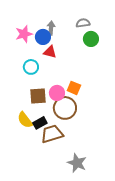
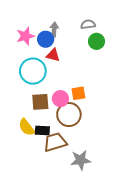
cyan circle: (31, 67) -> (33, 71), size x1.6
orange square: (74, 88) -> (78, 93), turned -32
black rectangle: (40, 123) -> (42, 130), turned 32
gray star: (77, 163) -> (81, 160), moved, turned -30

